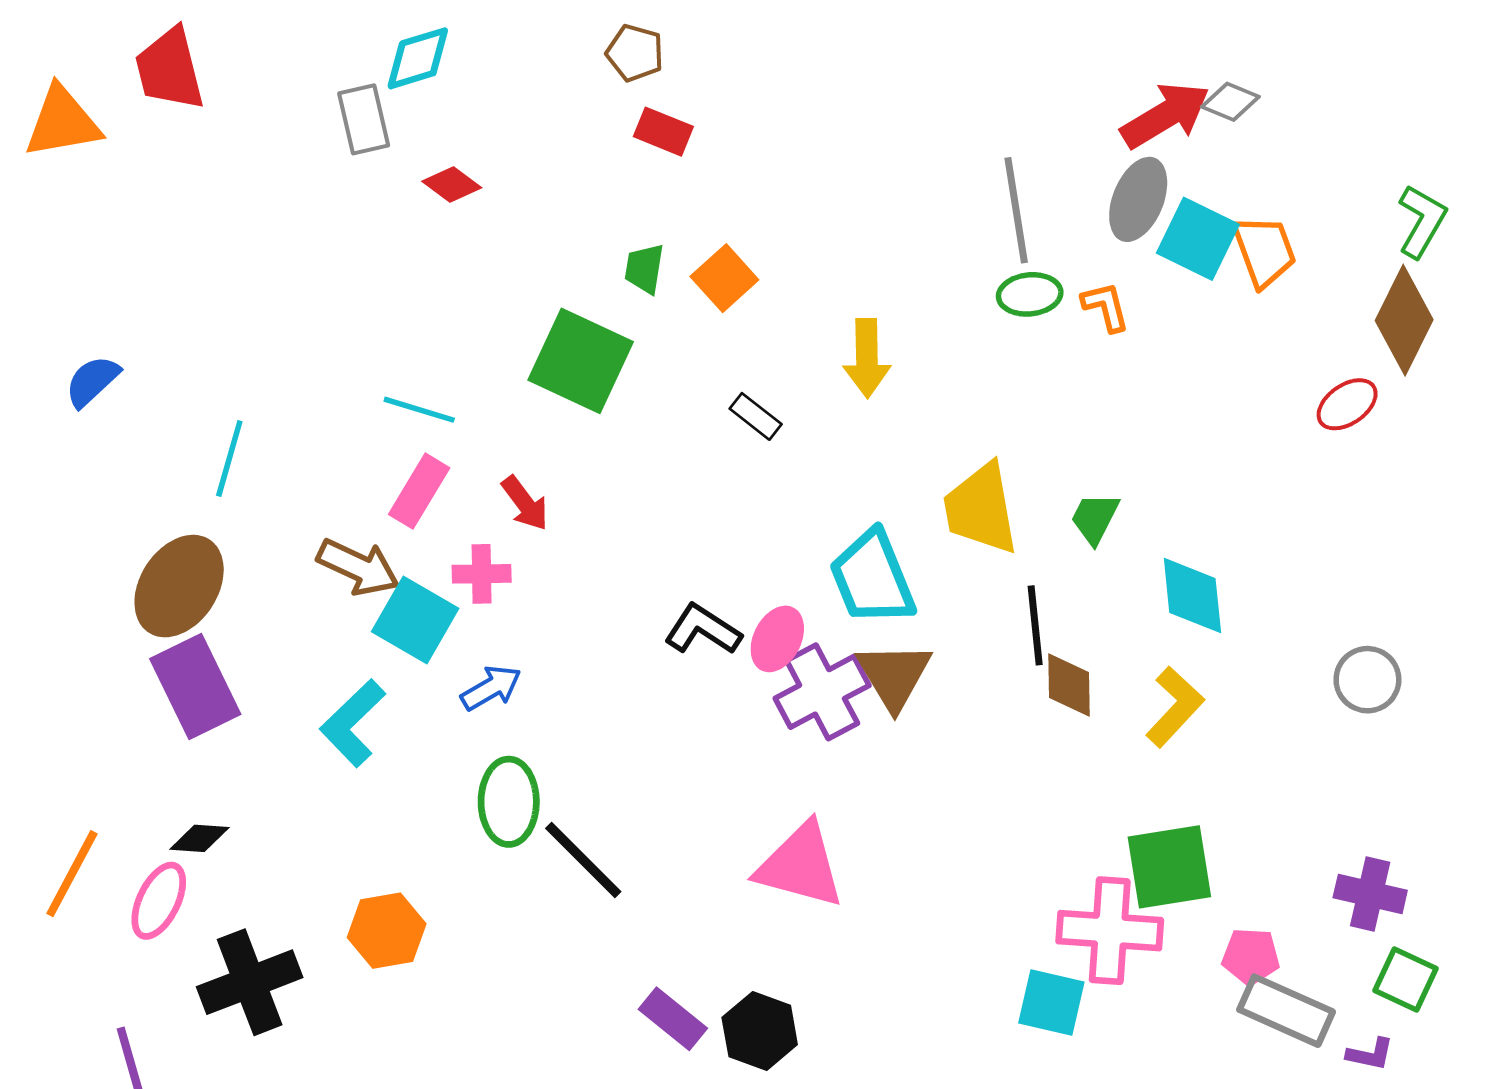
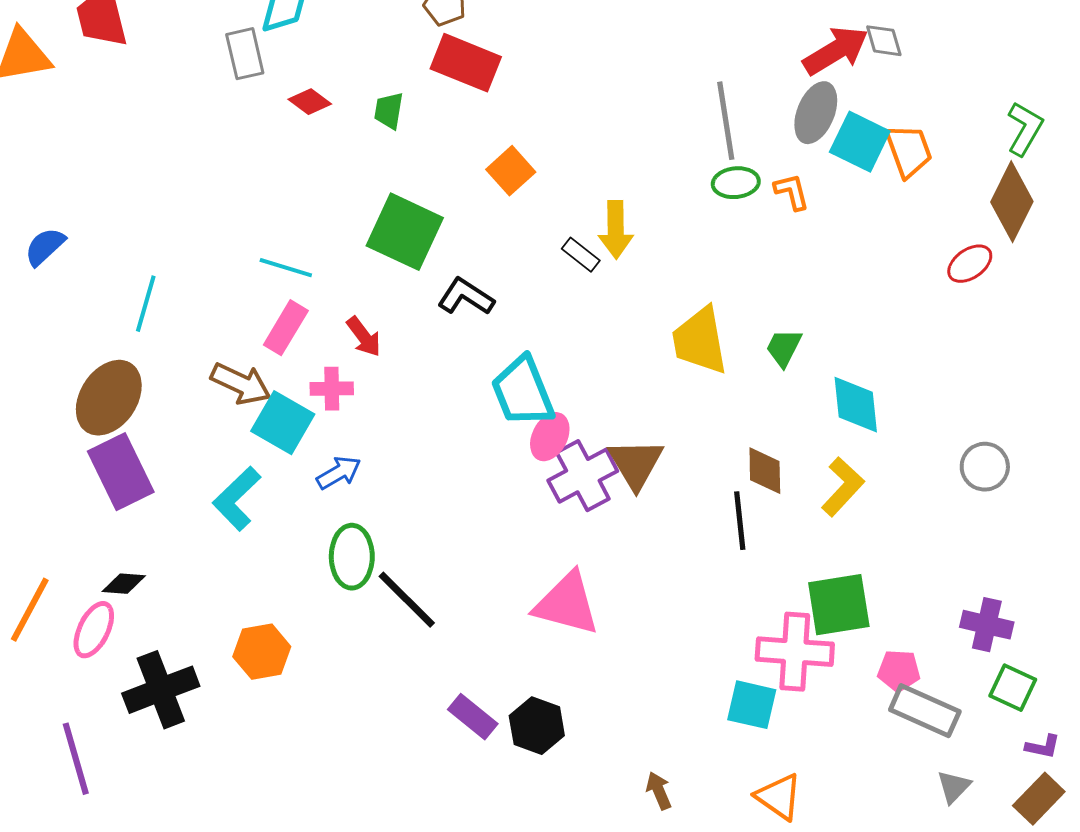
gray diamond: (1230, 102) -> (884, 41), turned 51
red rectangle: (663, 132) -> (466, 63), size x1.6
green trapezoid: (644, 269) -> (389, 111), moved
black rectangle: (756, 416) -> (581, 255), moved
cyan trapezoid: (872, 578) -> (523, 392), moved
black line: (1035, 625) -> (740, 521), moved
black L-shape: (703, 629) -> (466, 297), moved
purple L-shape: (1370, 1054) -> (1043, 747), moved

